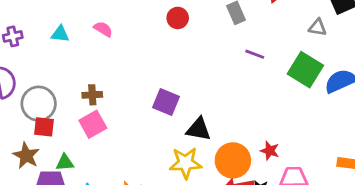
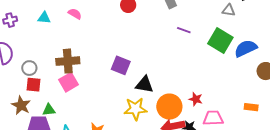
brown cross: (92, 95) -> (68, 61), size x1.6
gray circle: (39, 104) -> (29, 68), size x0.6

